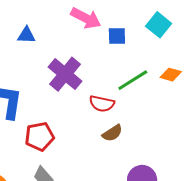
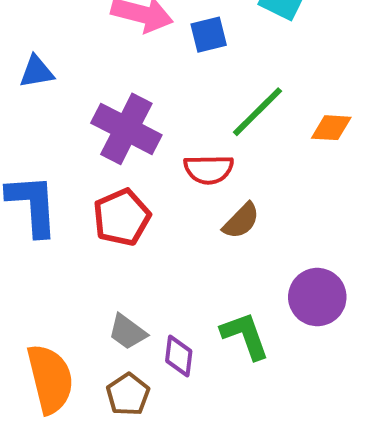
orange diamond: (171, 75) -> (331, 128), moved
red pentagon: (39, 136) -> (122, 217), moved

